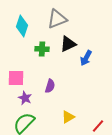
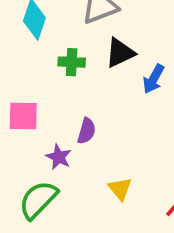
purple star: (25, 98) -> (59, 157), moved
yellow triangle: (68, 117) -> (120, 189), turned -40

